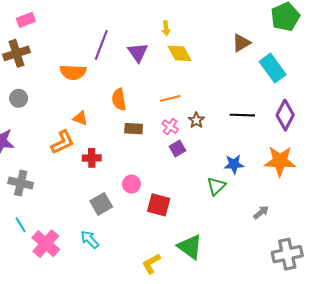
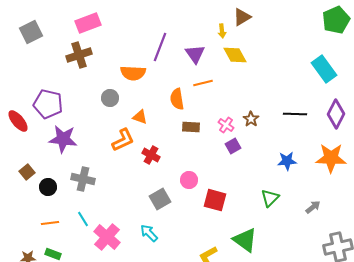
pink rectangle: (26, 20) -> (88, 23), size x1.4
brown triangle: (241, 43) -> (242, 17), moved
gray circle: (19, 98) -> (110, 98), moved
orange line: (170, 98) -> (203, 83), moved
red cross: (92, 158) -> (151, 155), turned 30
green triangle: (216, 186) -> (270, 198), moved

